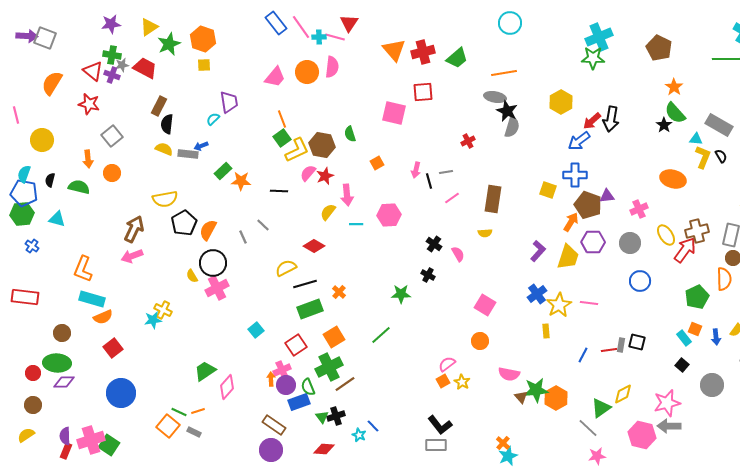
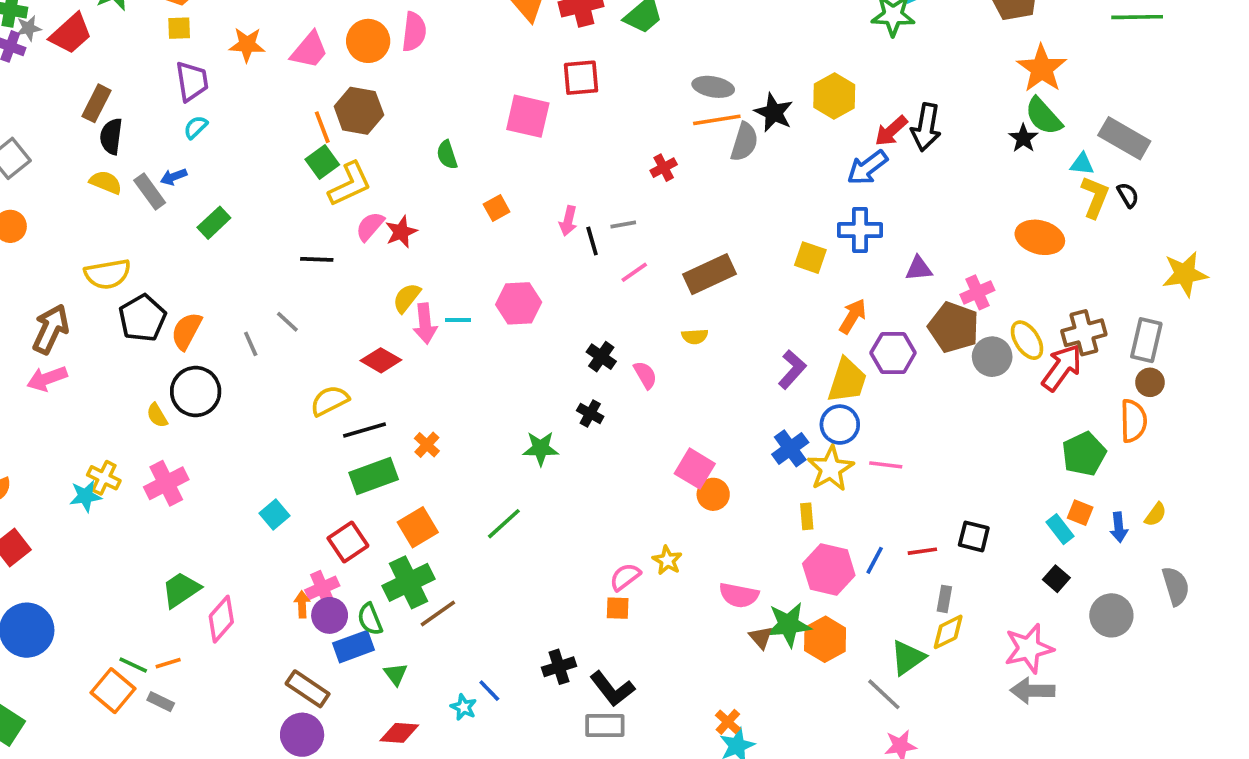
red trapezoid: (145, 68) -> (71, 34), turned 110
orange line: (504, 73) -> (717, 120), moved
orange star: (674, 87) -> (1042, 68), size x1.5
purple trapezoid: (229, 102) -> (192, 81), moved
black star: (507, 111) -> (774, 113), moved
brown hexagon: (322, 145) -> (359, 111), moved
gray rectangle: (188, 154) -> (150, 191), turned 48
orange star: (241, 181) -> (247, 45), moved
pink arrow: (347, 195) -> (425, 324), moved
brown rectangle: (493, 199) -> (709, 274), turned 56
brown pentagon: (588, 205) -> (954, 327), moved
gray circle: (630, 243) -> (992, 357), moved
blue circle: (640, 281) -> (840, 425), moved
pink cross: (217, 288) -> (166, 483), moved
orange circle: (480, 341) -> (713, 494), moved
gray rectangle: (621, 345) -> (944, 599), moved
orange square: (443, 381) -> (618, 608), turned 32
yellow star: (462, 382) -> (667, 560), moved
black cross: (336, 416) -> (559, 667), moved
pink hexagon: (642, 435) -> (829, 570), moved

